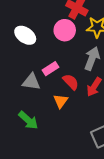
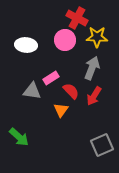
white ellipse: (25, 35) -> (26, 45), turned -30
green arrow: (28, 120) -> (19, 137), moved

